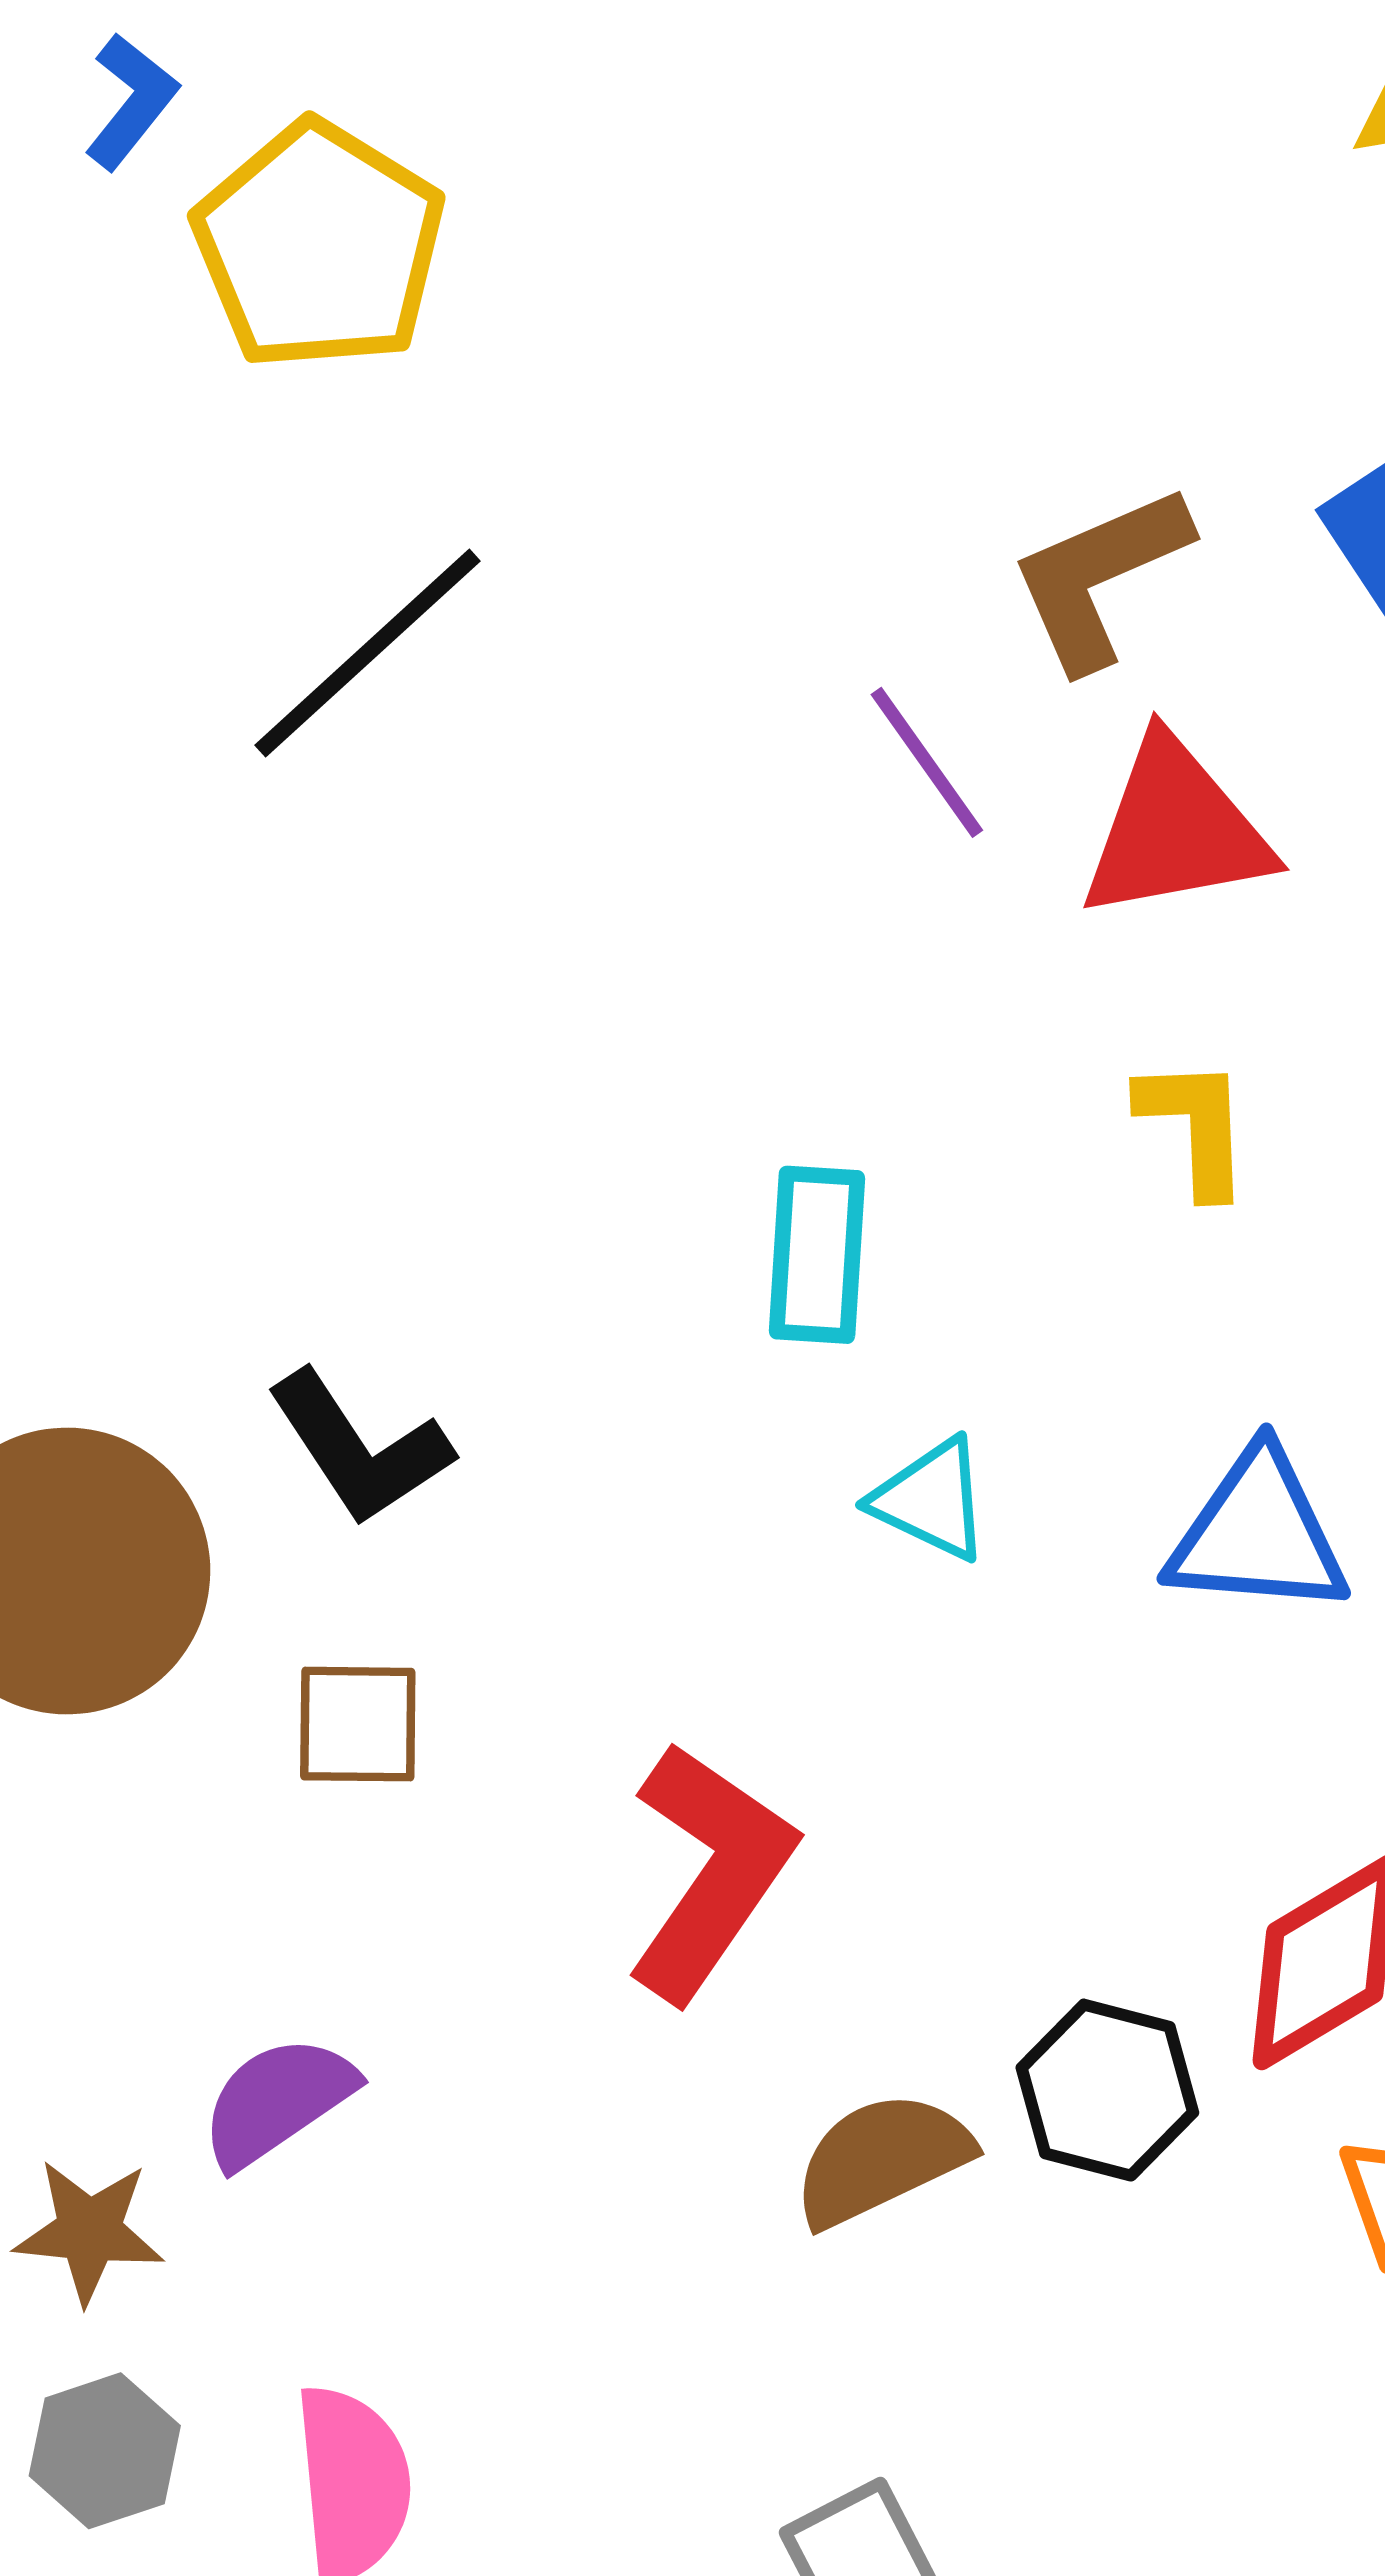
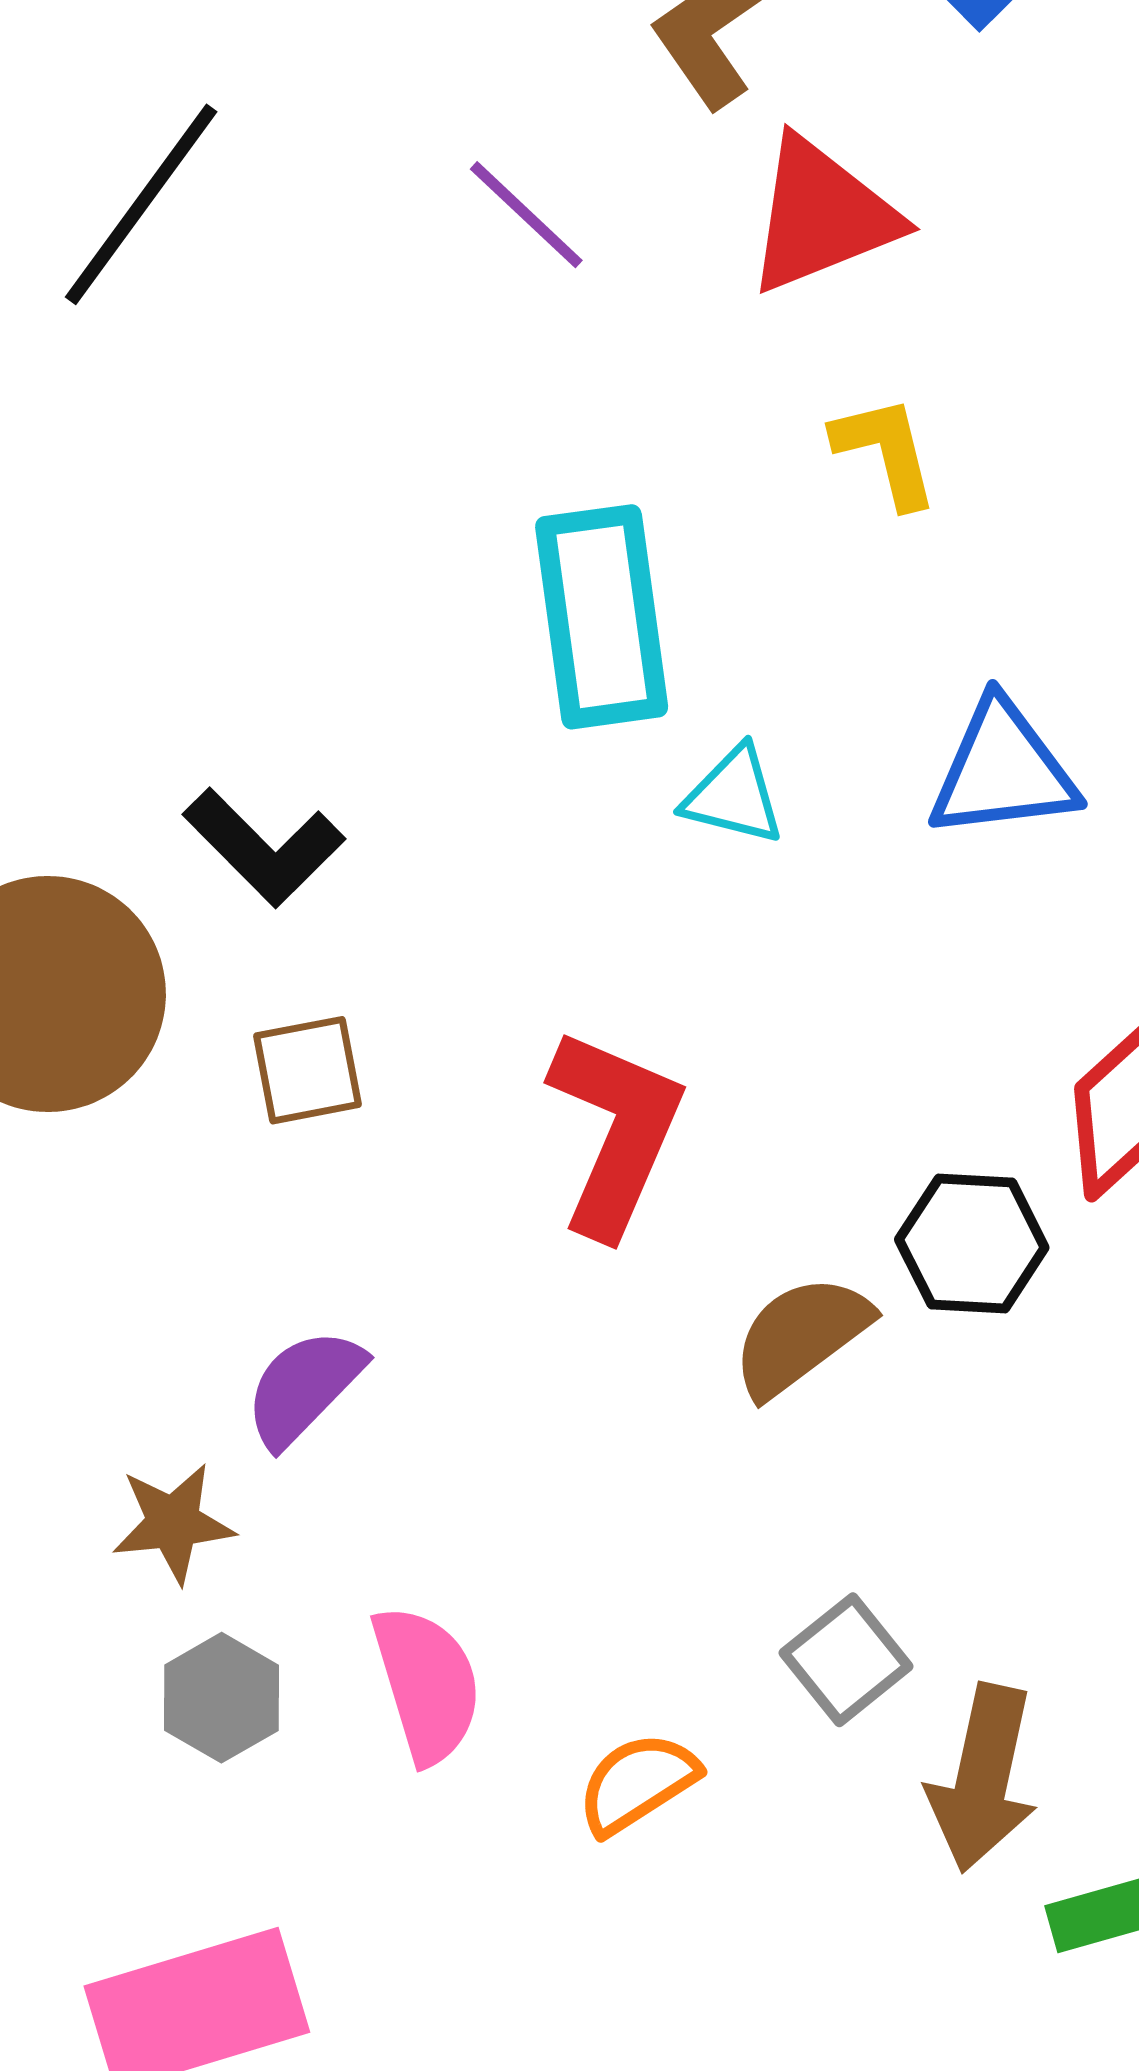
purple line: (927, 762) -> (526, 215), moved
cyan rectangle: (817, 1255) -> (602, 617), size x1.5

